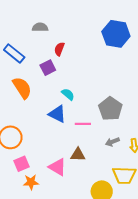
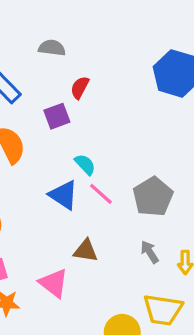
pink line: (83, 124) -> (101, 194), moved, turned 35
gray arrow: (112, 142) -> (150, 252), turned 72
brown triangle: (78, 155) -> (86, 251), moved

